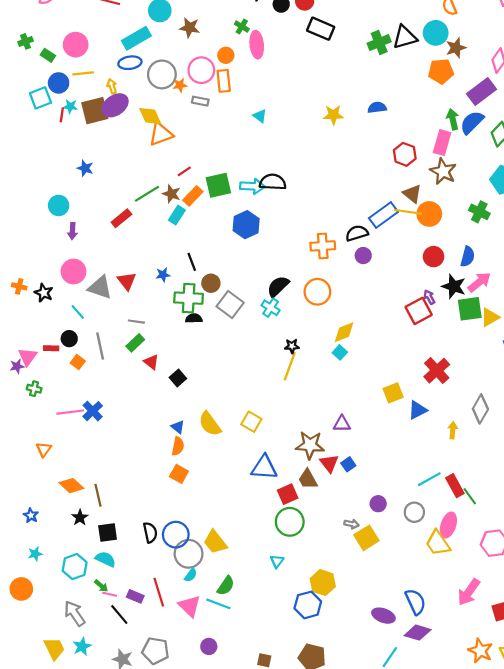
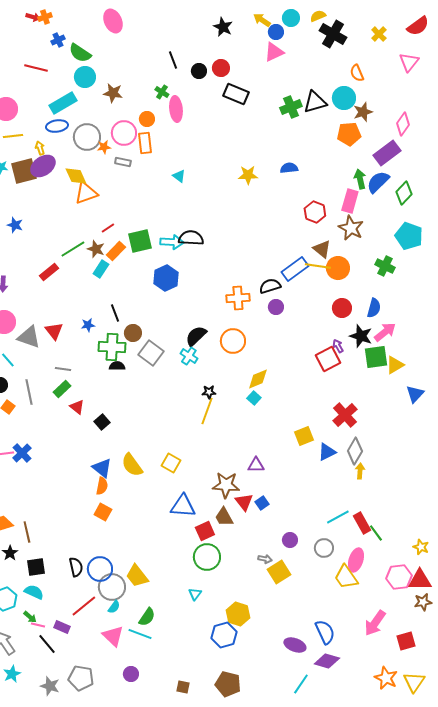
gray diamond: (480, 409) -> (355, 451), moved
blue triangle: (178, 427) -> (102, 468), size x1.5
red line: (159, 592) -> (84, 606), moved, turned 68

